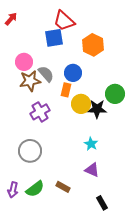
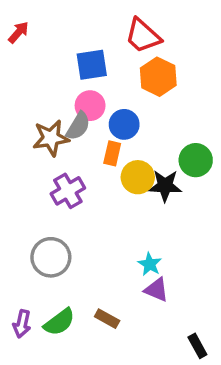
red trapezoid: (64, 21) -> (143, 36), moved
pink circle: (24, 62) -> (90, 106), moved
gray semicircle: (46, 74) -> (78, 126), turned 72
cyan star: (91, 144) -> (150, 264), moved
black rectangle: (102, 203) -> (197, 346), moved

